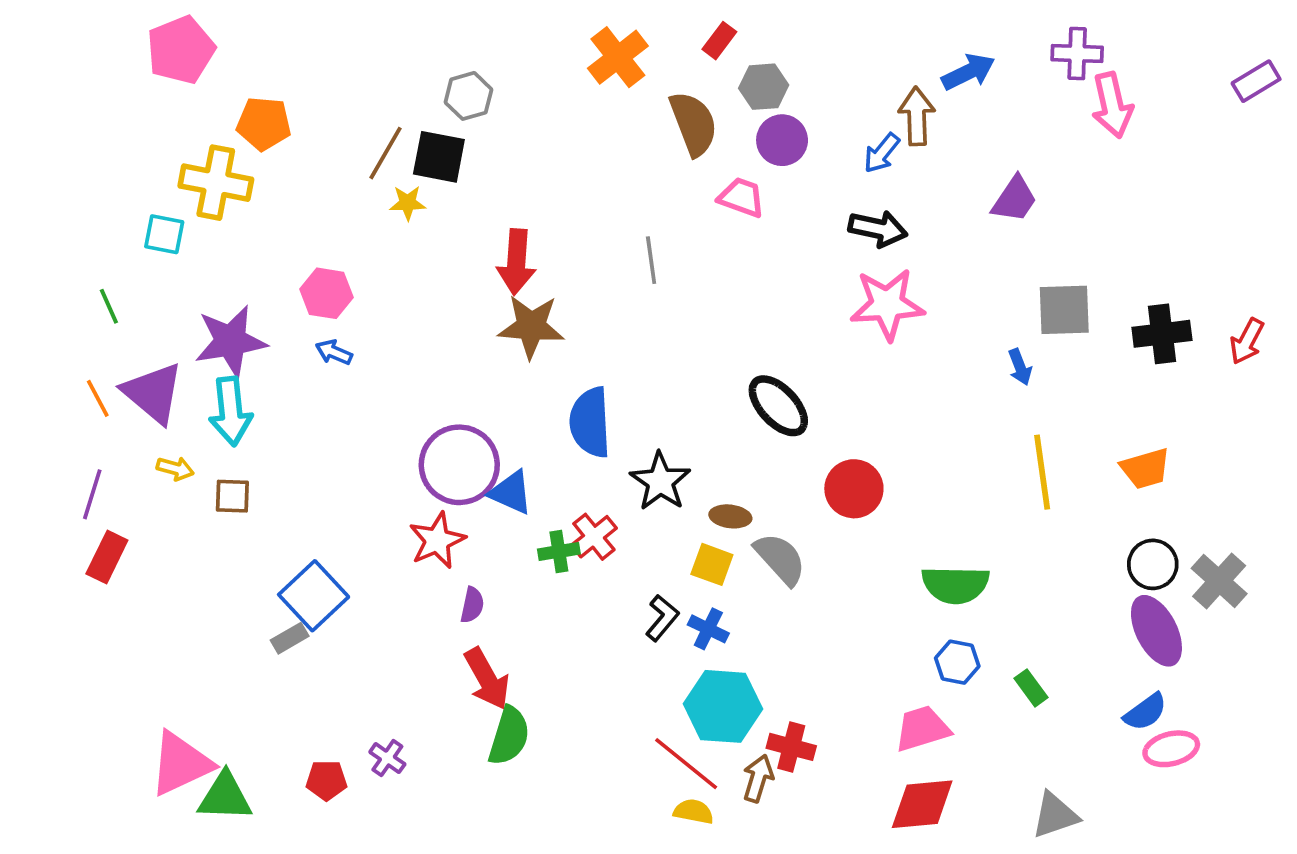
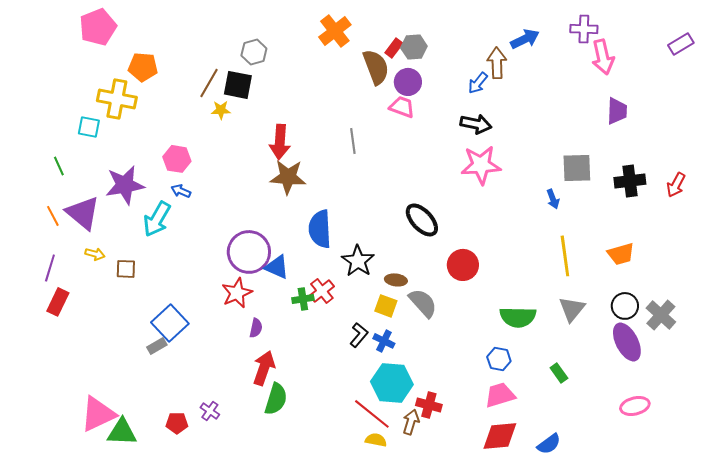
red rectangle: (719, 41) -> (394, 48), moved
purple circle: (782, 140) -> (408, 82), moved
purple trapezoid: (1014, 199) -> (617, 111), moved, turned -32
cyan arrow: (231, 411) -> (157, 219), moved, turned 36
blue hexagon: (957, 662) -> (499, 359), moved
red arrow: (487, 679) -> (264, 368), turned -132
blue semicircle: (1145, 712) -> (549, 444), moved
gray triangle: (1055, 815) -> (572, 309), moved, turned -32

